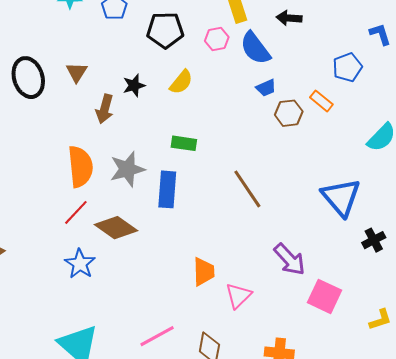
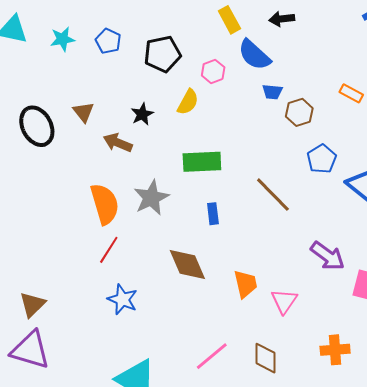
pink hexagon: (217, 39) -> (213, 71), moved
blue pentagon: (347, 67) -> (322, 159), moved
blue trapezoid: (266, 88) -> (272, 92), turned 40
orange rectangle: (321, 101) -> (351, 93), moved
brown arrow: (105, 109) -> (118, 143), turned 108
green rectangle: (184, 143) -> (202, 162), size x1.5
blue rectangle: (167, 189) -> (213, 214), moved, size x0.6
brown diamond: (116, 228) -> (187, 265), moved, turned 42

